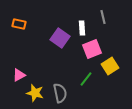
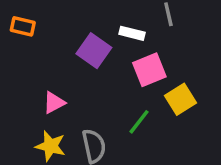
white rectangle: (82, 28) -> (132, 33), turned -72
pink triangle: (19, 75) -> (54, 103), moved

